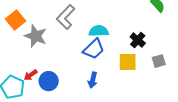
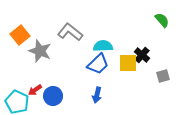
gray L-shape: (66, 17) -> (70, 32), turned 85
yellow square: (128, 62) -> (128, 63), moved

